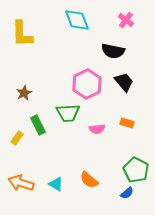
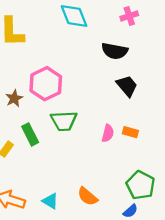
pink cross: (126, 20) -> (129, 16), turned 35
pink hexagon: (87, 84) -> (46, 84), moved
pink semicircle: (97, 129) -> (108, 133), moved, turned -70

